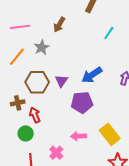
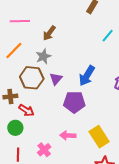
brown arrow: (59, 25) -> (49, 33), moved
gray star: (42, 47) -> (43, 56), moved
blue arrow: (92, 75) -> (87, 76), turned -30
red arrow: (35, 115) -> (26, 110), turned 140

